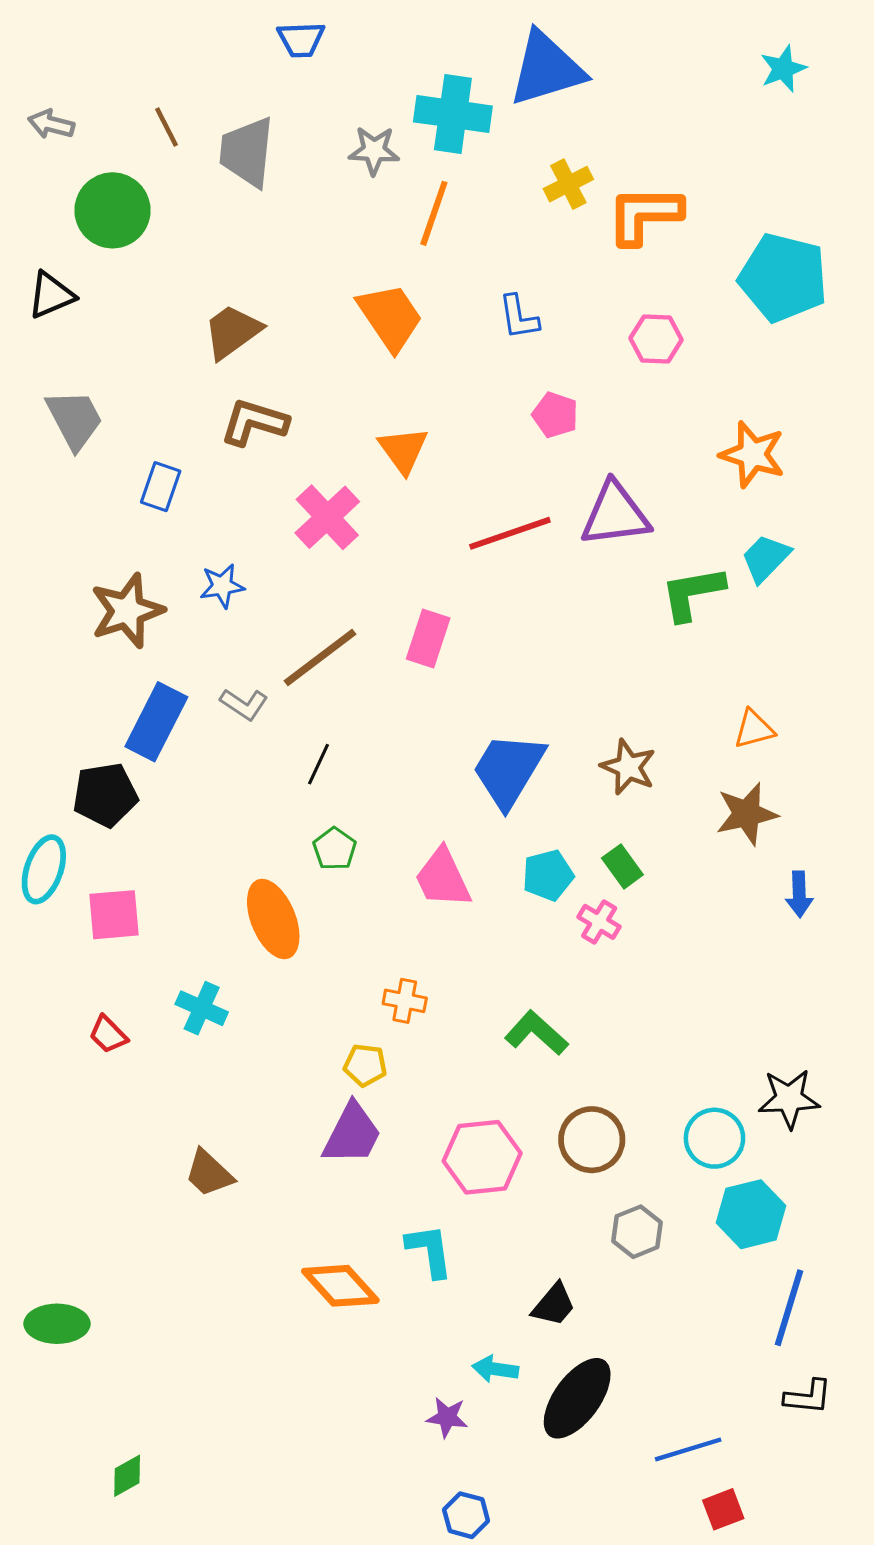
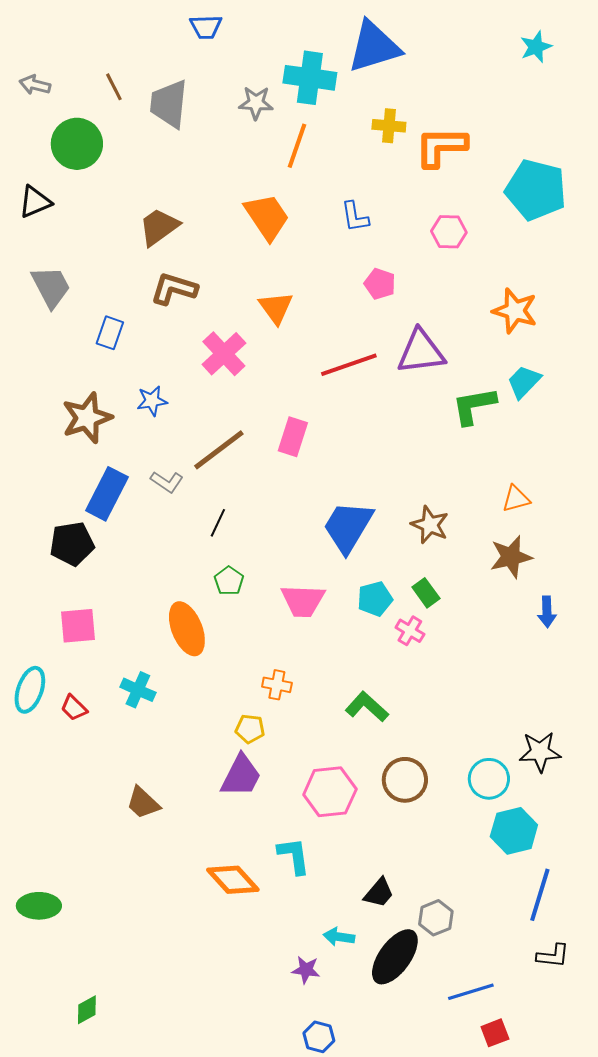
yellow cross: (568, 184) -> (389, 126), turned 32
cyan ellipse: (44, 869) -> (30, 690), moved
pink trapezoid: (443, 878) -> (303, 601), turned -63
gray hexagon: (637, 1232) -> (436, 918), moved

